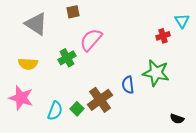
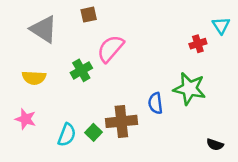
pink star: (21, 98) -> (25, 119), size x0.7
brown cross: (100, 100) -> (121, 121), turned 30

